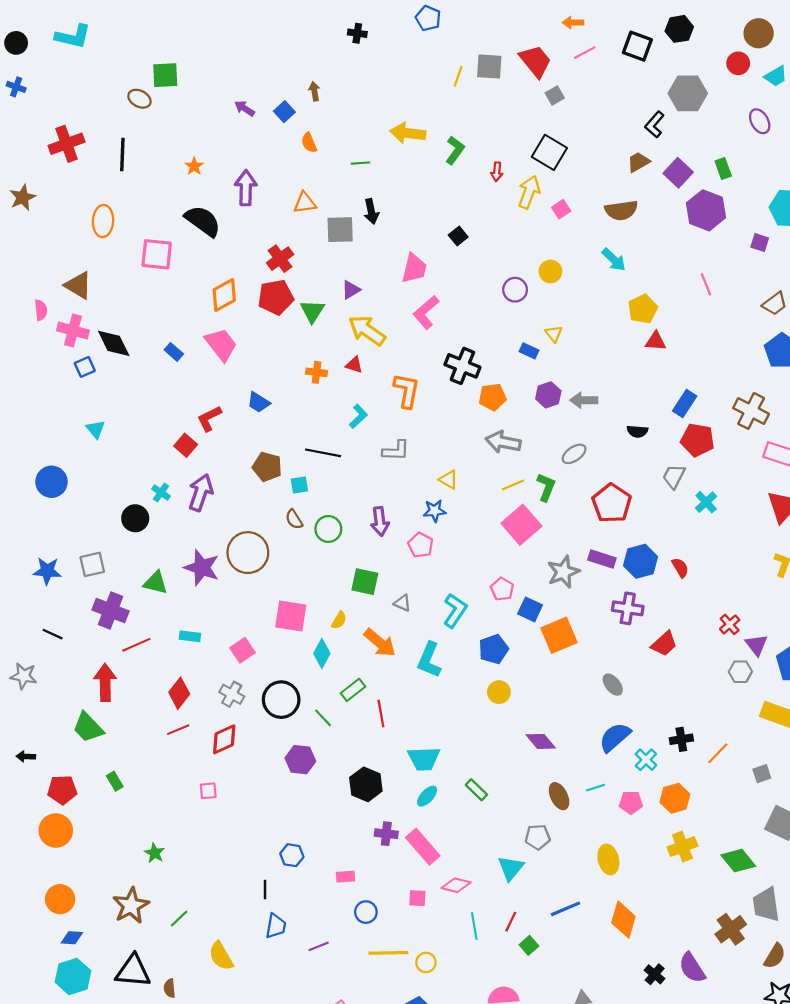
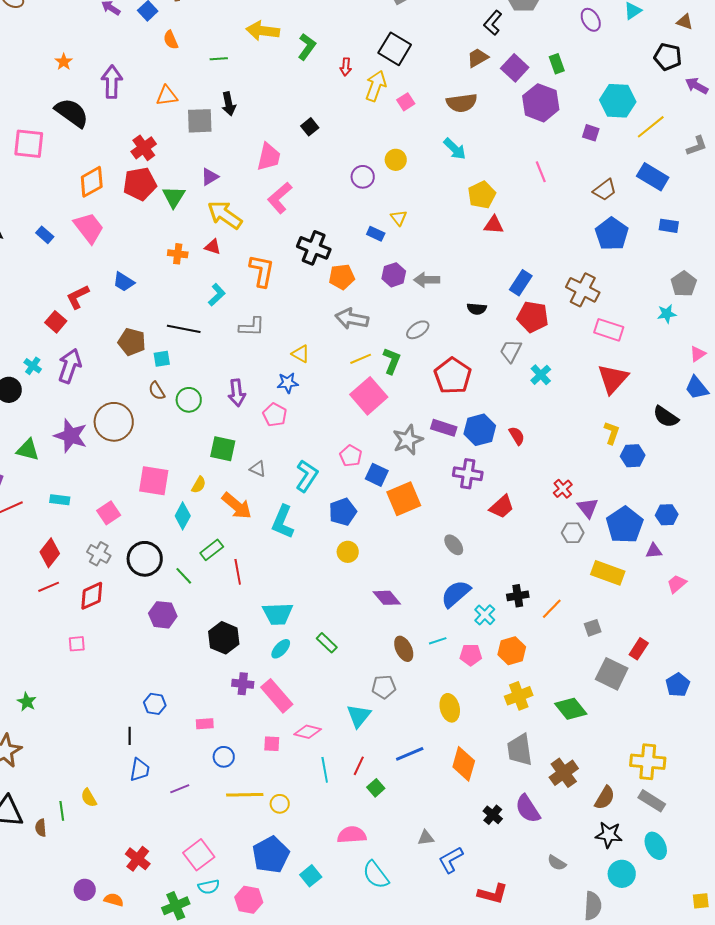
gray trapezoid: (766, 905) -> (520, 750), moved
green line: (179, 918) -> (62, 811), moved, turned -54
yellow semicircle: (221, 956) -> (89, 798), size x0.7

